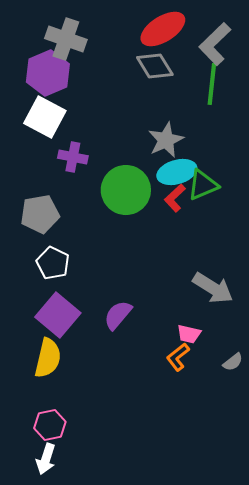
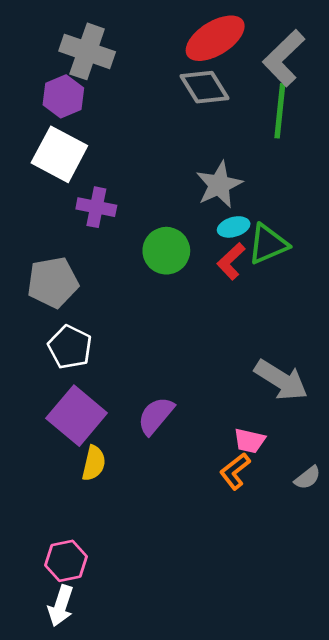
purple hexagon: (48, 73) -> (63, 96), size x0.7
cyan ellipse: (177, 172) -> (234, 227), size x0.6
green circle: (126, 190) -> (166, 251), size x0.7
yellow semicircle: (48, 358) -> (94, 463), moved, size x0.7

